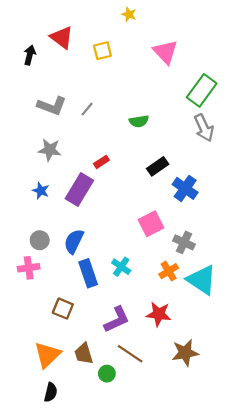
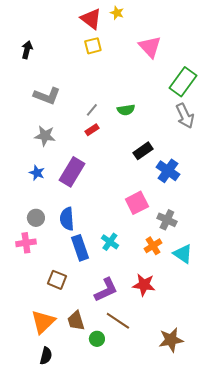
red triangle: (62, 37) -> (91, 19), moved
gray line: (87, 109) -> (92, 110), moved
red rectangle: (101, 162) -> (92, 130), moved
blue semicircle: (74, 241) -> (67, 219), turned -30
cyan triangle: (202, 280) -> (183, 254), size x0.7
brown star: (185, 353) -> (171, 340), moved

